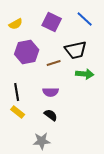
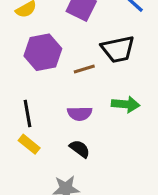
green arrow: (85, 74) -> (126, 104), moved

